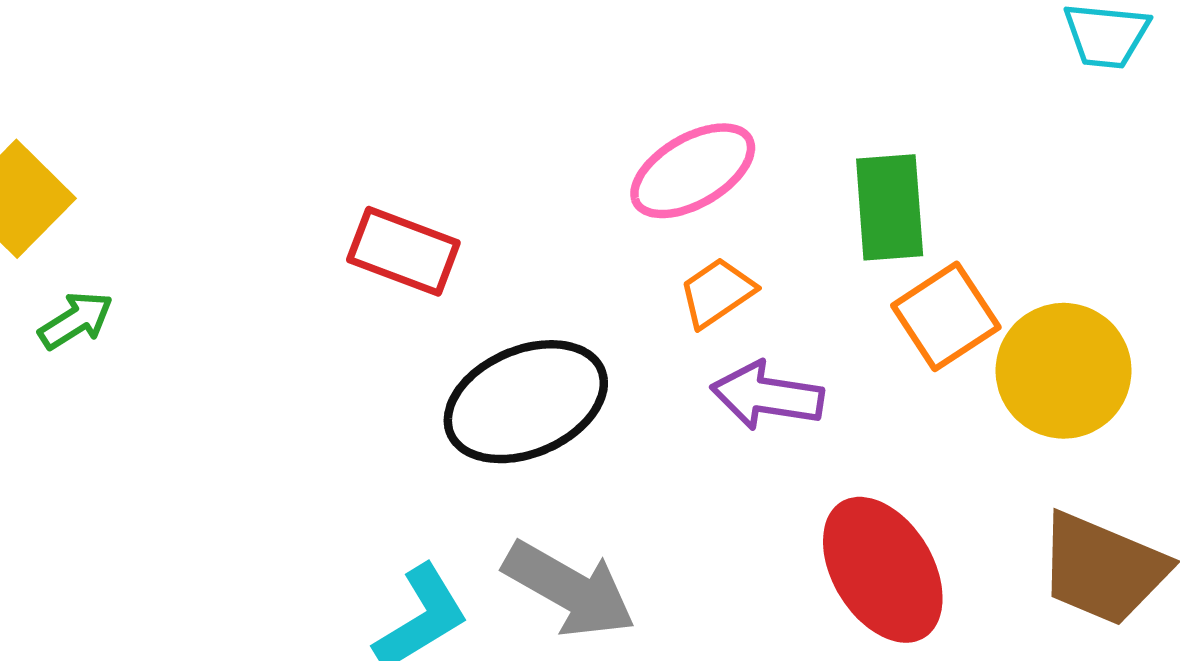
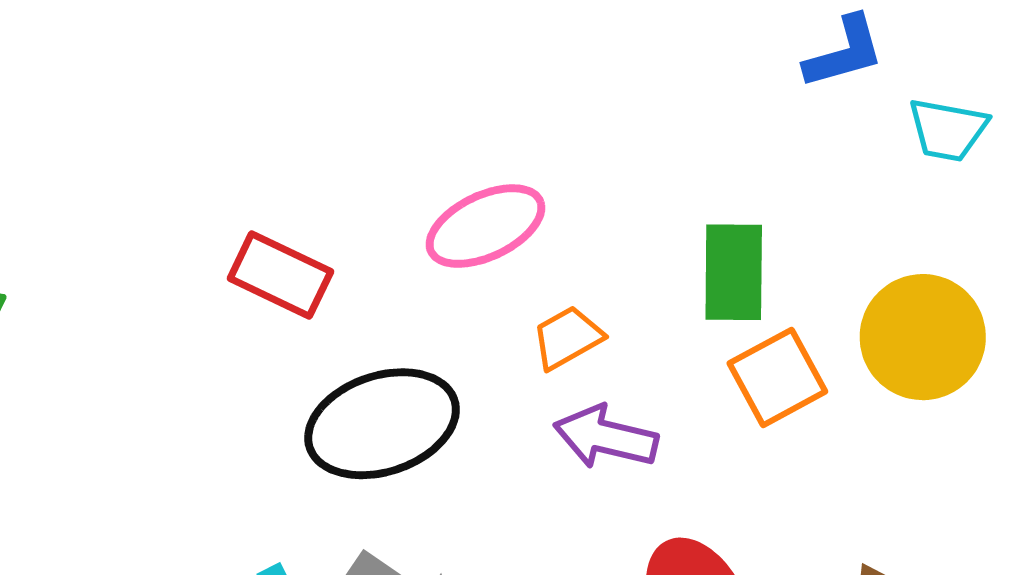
pink ellipse: (693, 171) -> (485, 226), moved
yellow circle: (1064, 371) -> (923, 337), moved

